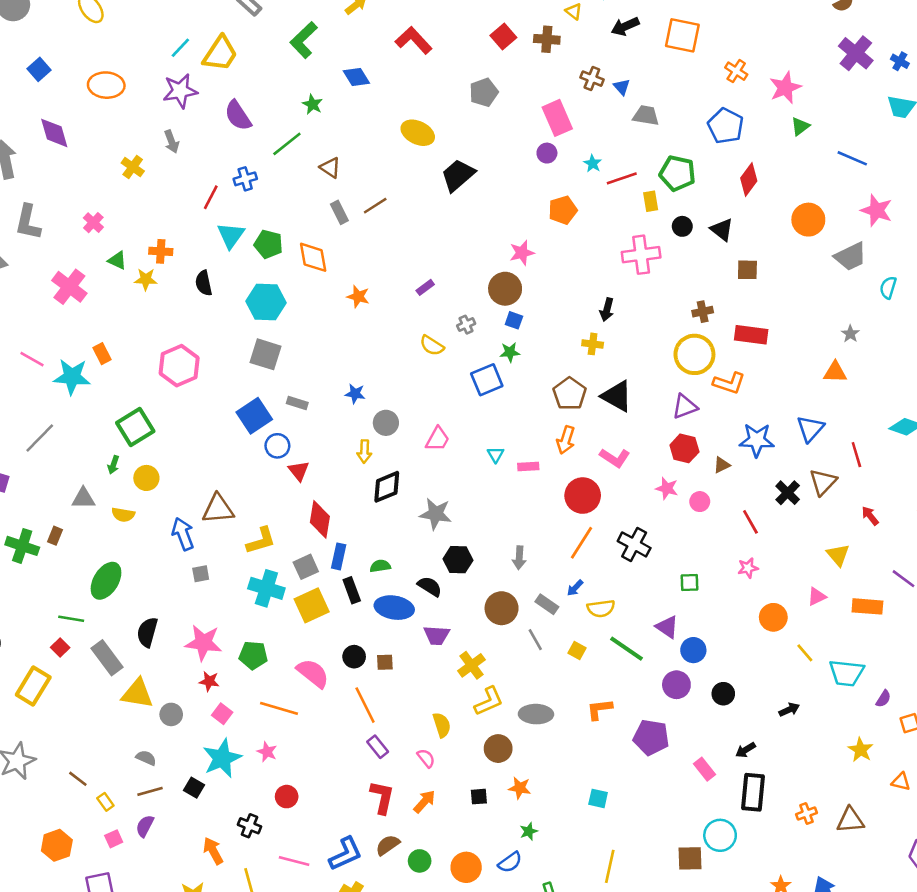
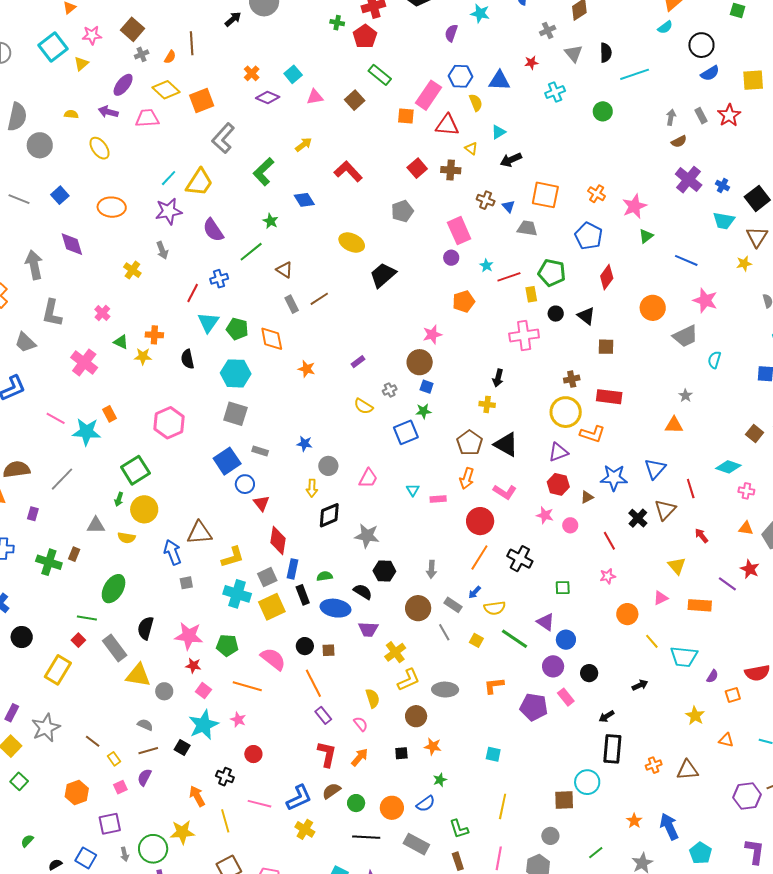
orange square: (682, 35) -> (545, 195), moved
yellow circle: (146, 478) -> (144, 509), size x1.4
pink rectangle: (705, 769) -> (566, 697), moved

